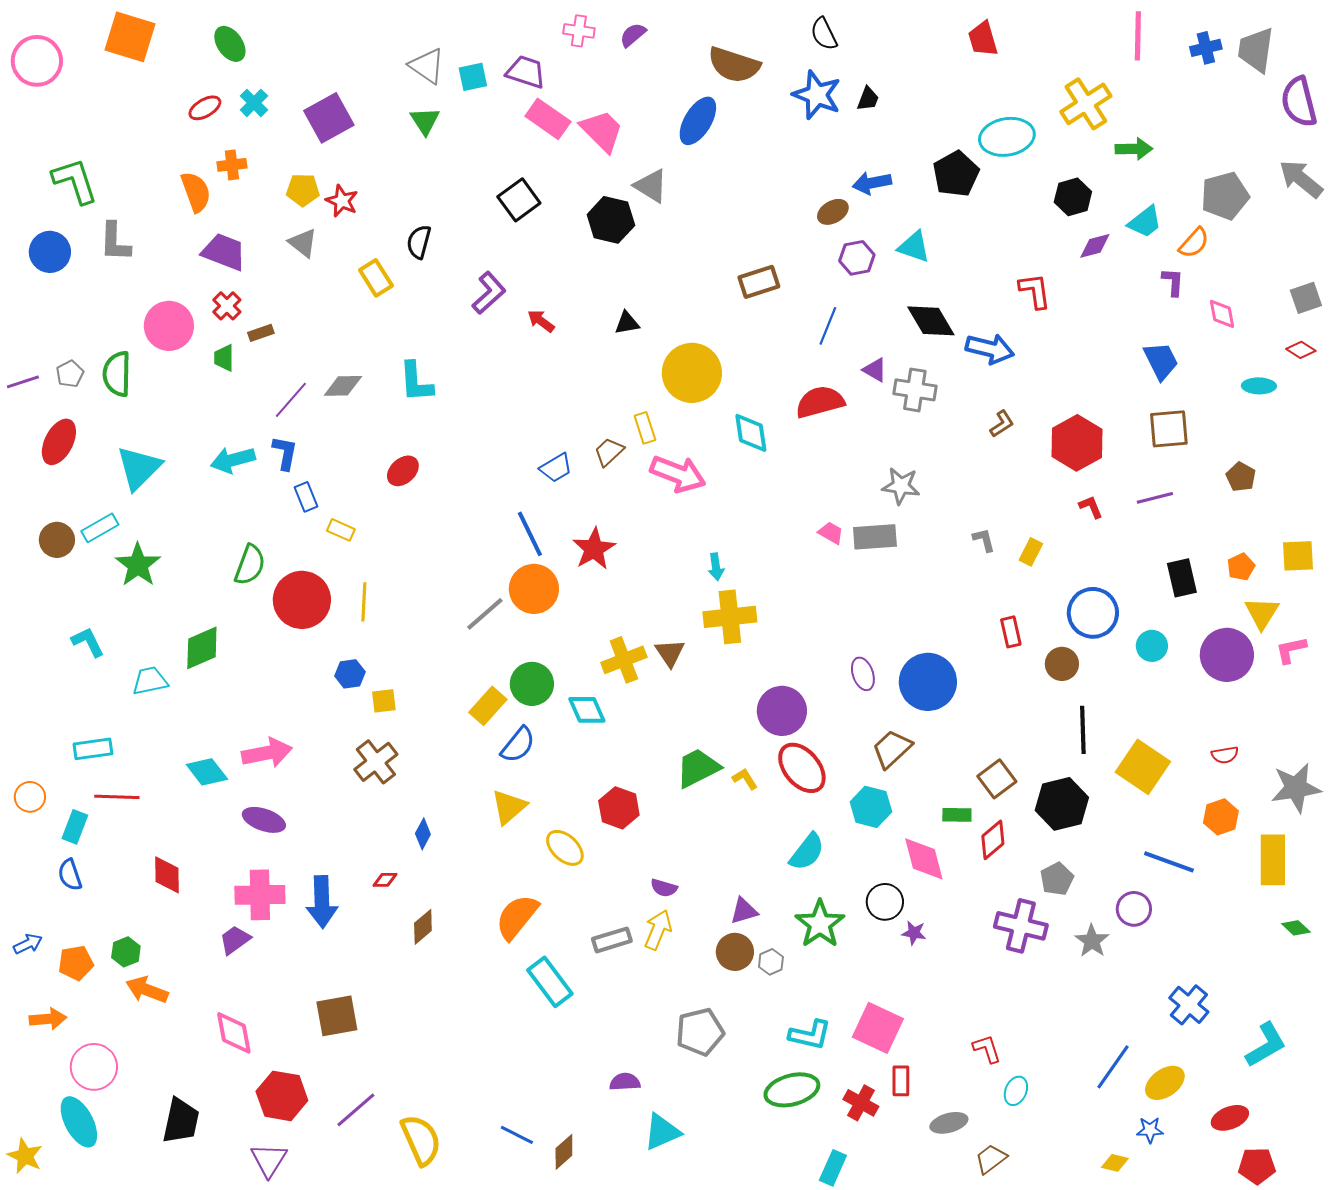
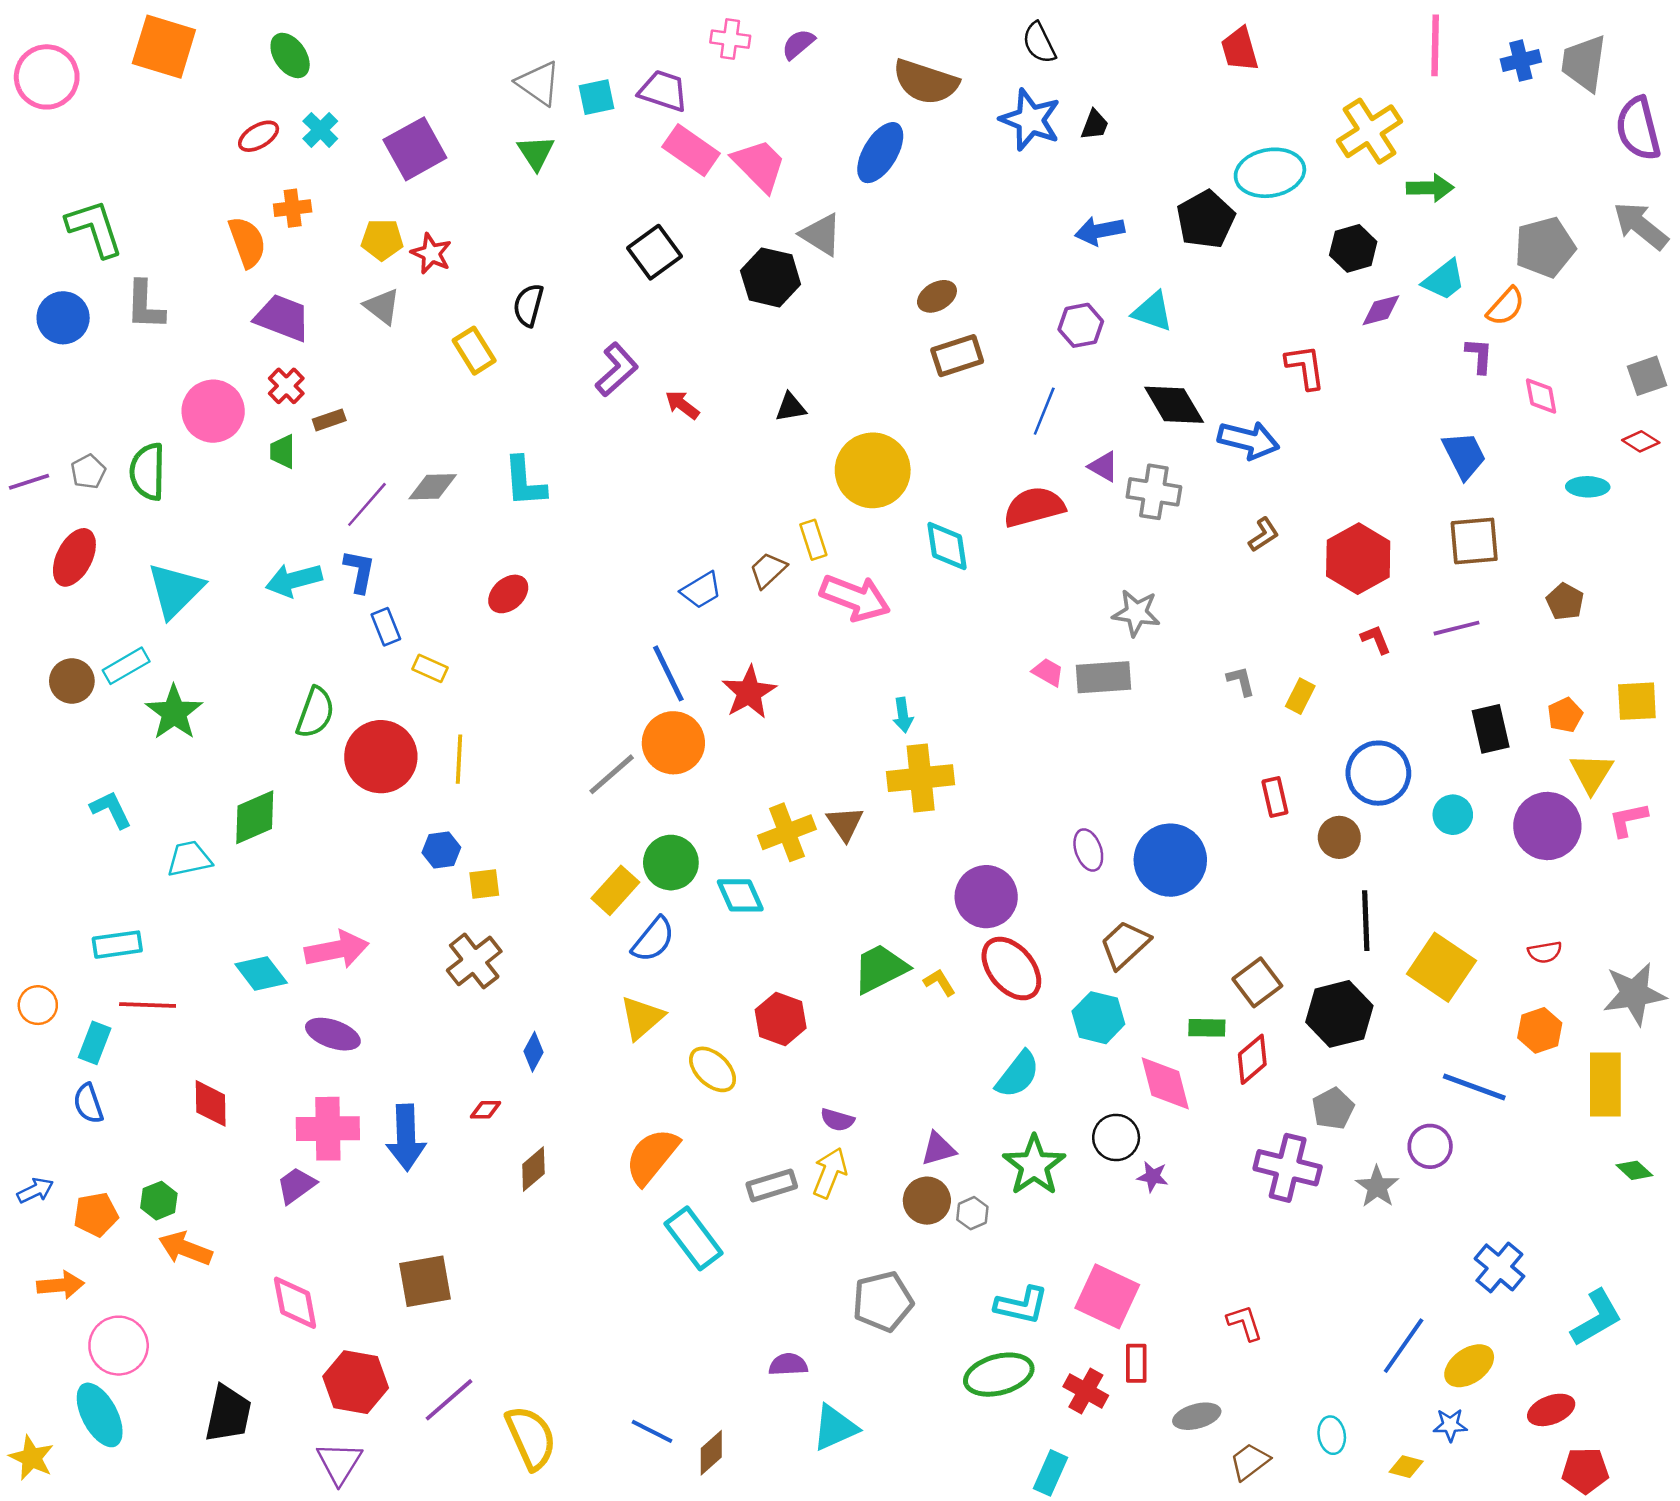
brown ellipse: (833, 212) -> (937, 296), moved
cyan ellipse: (1016, 1091) -> (1332, 1435), moved, turned -32

